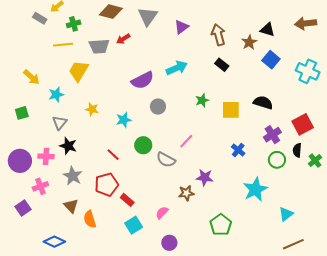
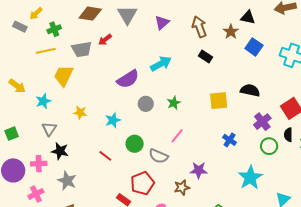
green star: (202, 100) -> (174, 103), moved
green square: (22, 113) -> (12, 134), moved
red pentagon: (106, 185) -> (142, 183), moved

